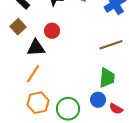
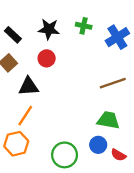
red circle: (52, 31) -> (47, 58), moved
green trapezoid: (107, 78) -> (108, 120), turned -85
orange hexagon: (38, 103) -> (16, 144), moved

